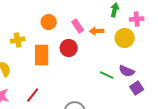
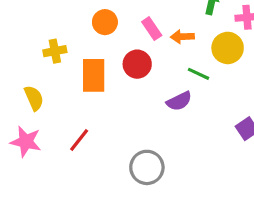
purple semicircle: (127, 71) -> (179, 101), moved, turned -49
green line: (107, 75) -> (199, 74), moved

